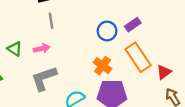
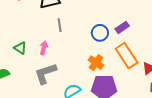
gray line: (51, 21) -> (60, 25), moved
pink arrow: (42, 49) -> (44, 48), turned -64

